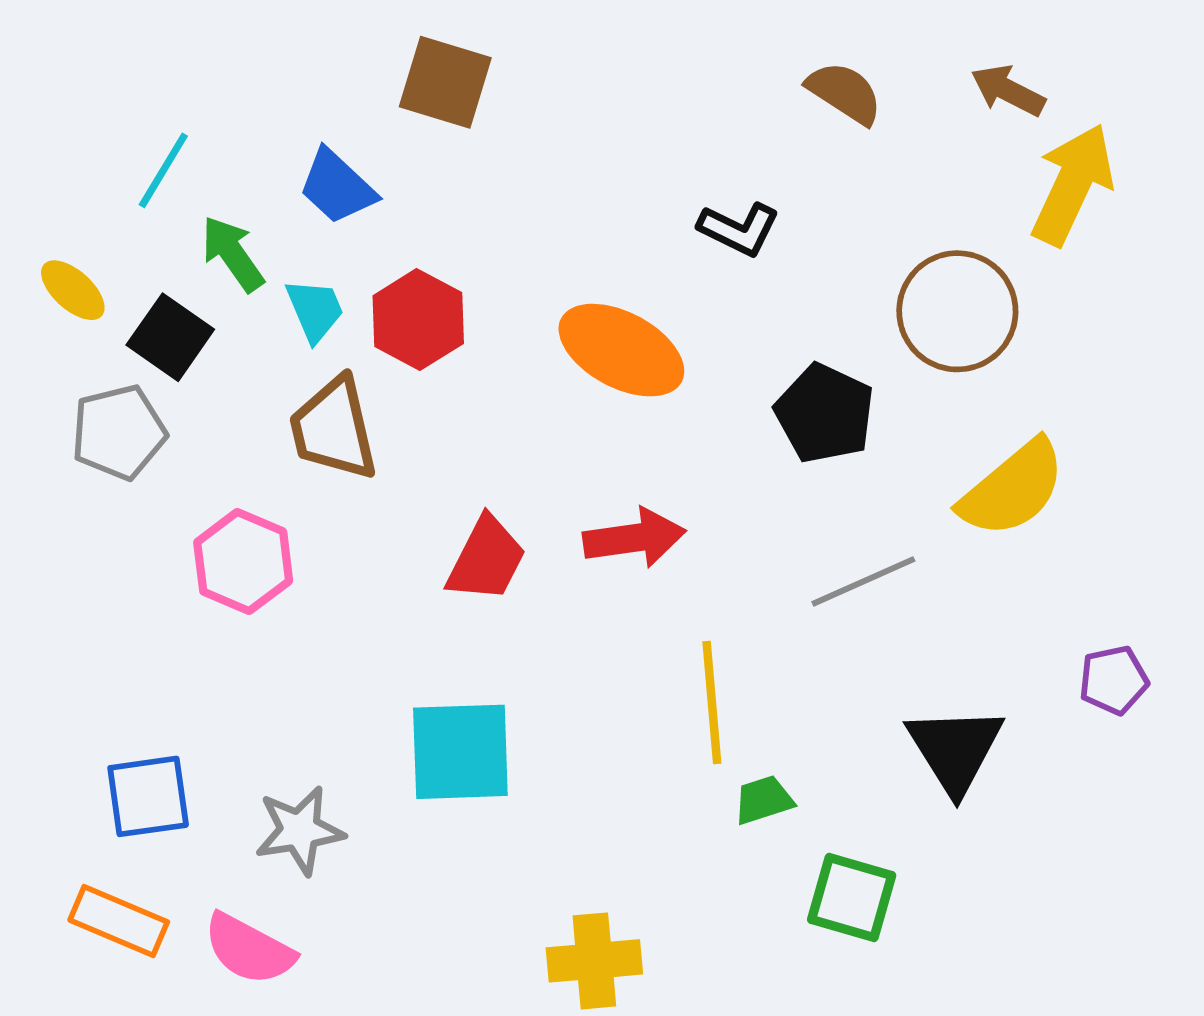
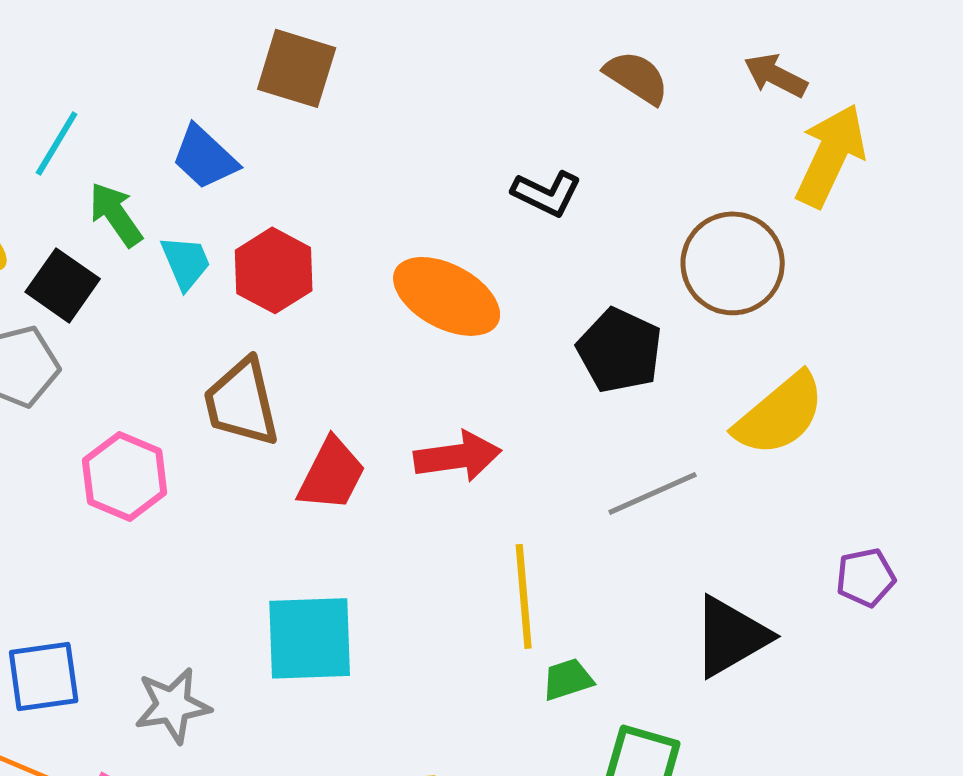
brown trapezoid: (334, 429) -> (242, 402), moved
black triangle: (955, 749) -> (731, 636), turned 32

